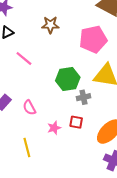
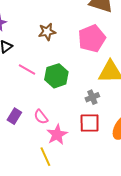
green hexagon: (68, 79) -> (56, 76), moved
red square: (76, 122) -> (90, 123), size x1.5
pink star: (54, 128) -> (57, 134), moved, size x1.5

